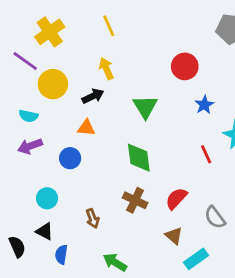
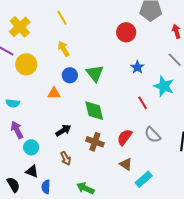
red circle: (185, 66) -> (126, 32), moved
black arrow: (93, 96) -> (63, 130), moved
cyan semicircle: (28, 116) -> (13, 103), moved
purple arrow: (30, 146) -> (17, 130), moved, turned 90
blue circle: (70, 158) -> (70, 75), moved
gray semicircle: (215, 217) -> (152, 135), moved

